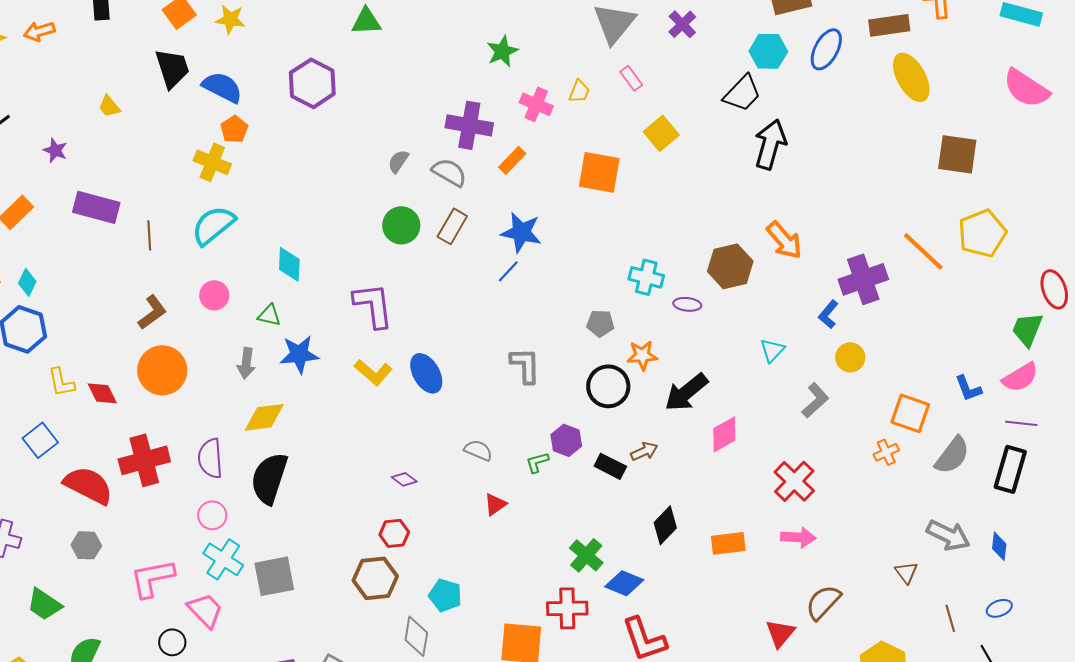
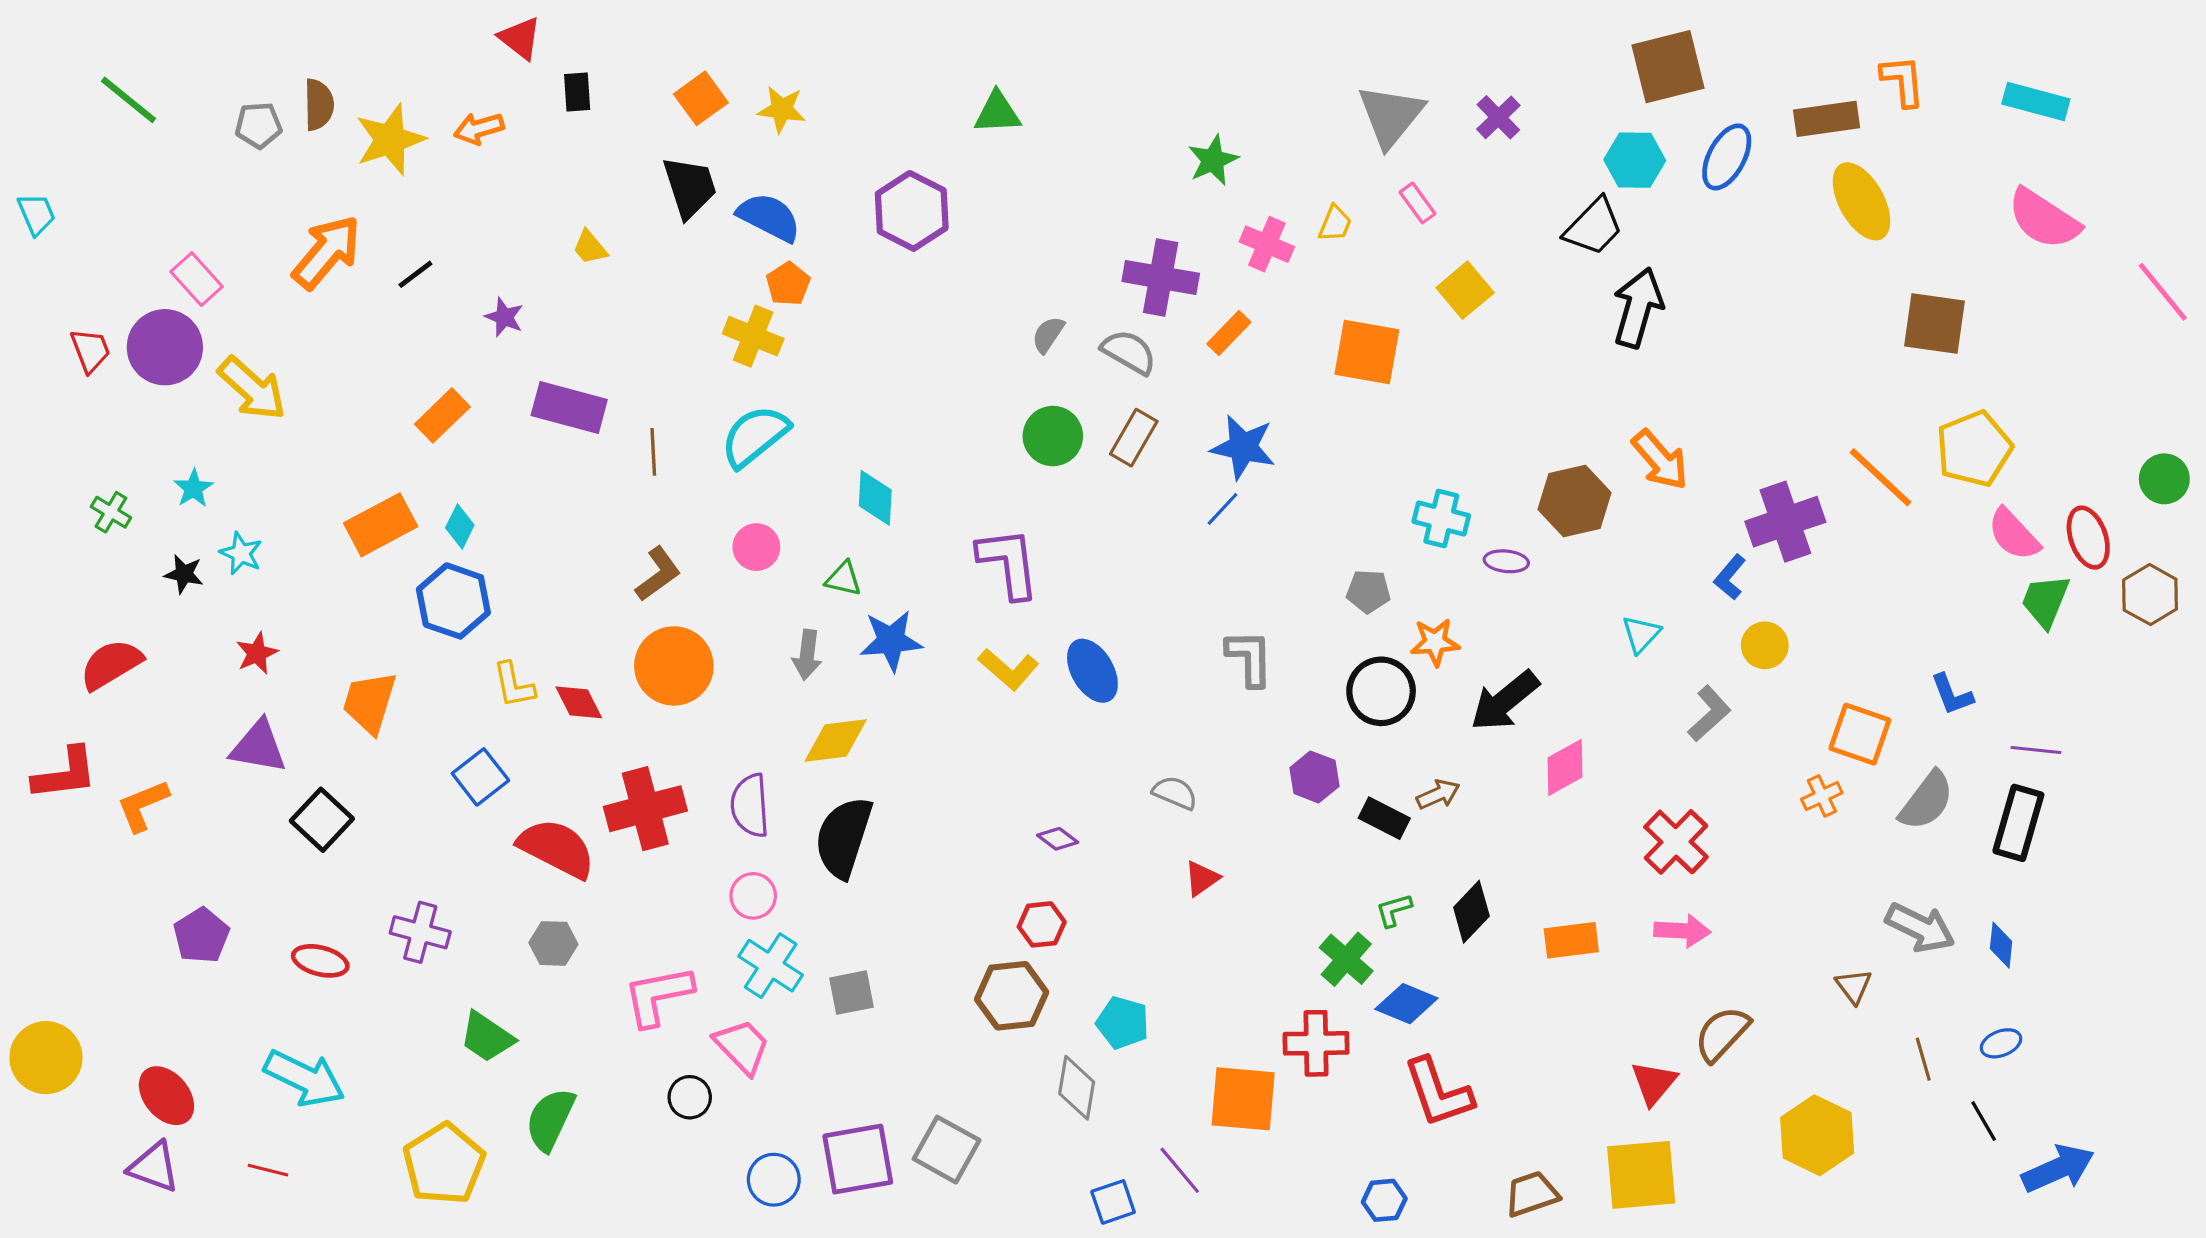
pink semicircle: (1020, 377) -> (2014, 534), moved, turned 78
green L-shape: (537, 462) -> (1394, 910), moved
gray square: (274, 576) -> (851, 993), size x0.7

